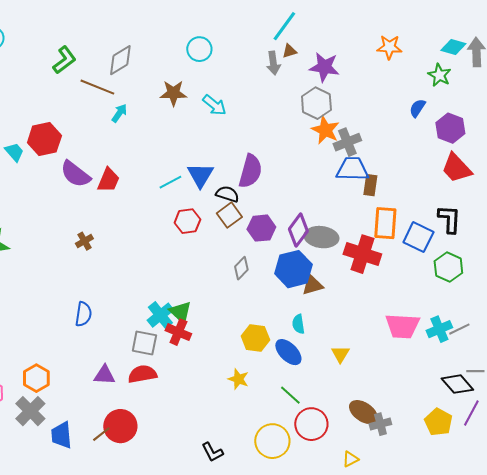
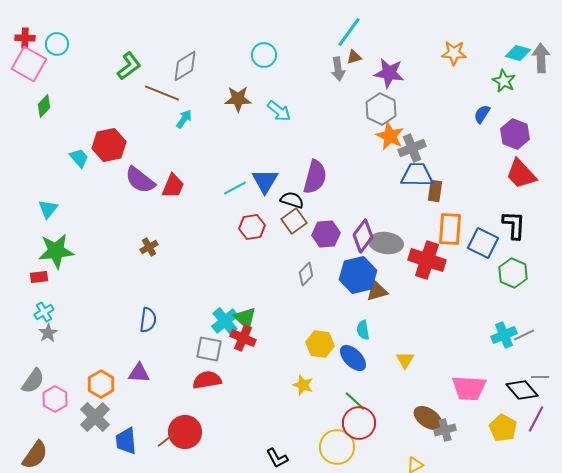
pink trapezoid: (402, 326) -> (469, 388), moved
purple triangle: (104, 375) -> (139, 373), moved
red circle: (311, 424) -> (359, 423), moved

